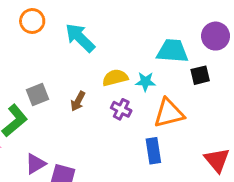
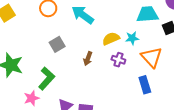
gray square: (37, 94) -> (57, 44), moved
orange triangle: (169, 113) -> (151, 57), turned -50

